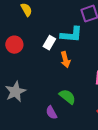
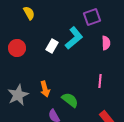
cyan L-shape: (71, 35) -> (74, 38), turned -45
orange arrow: (65, 60) -> (45, 89), moved

